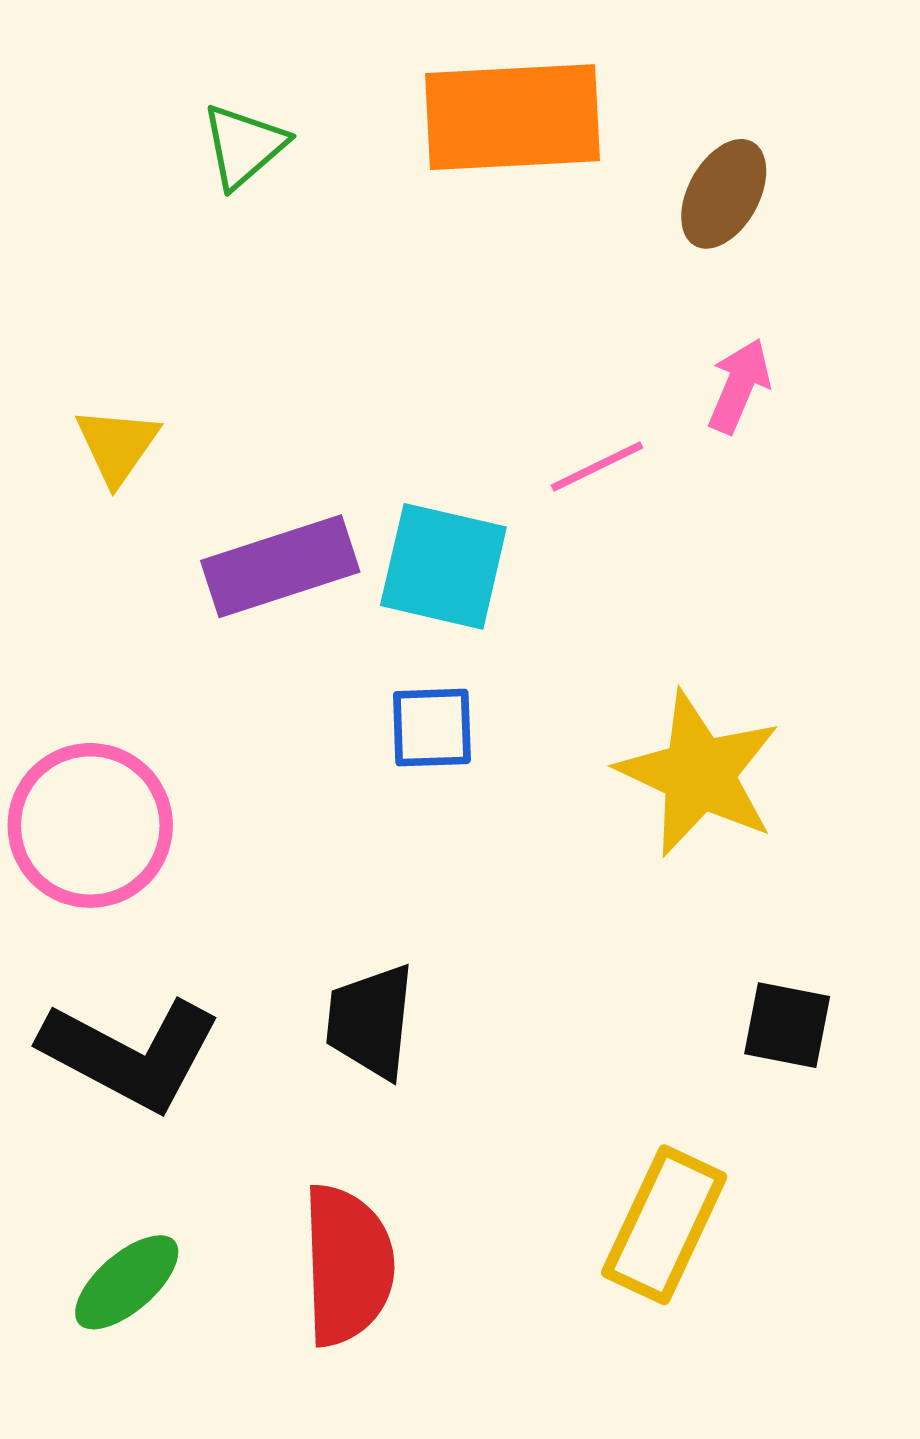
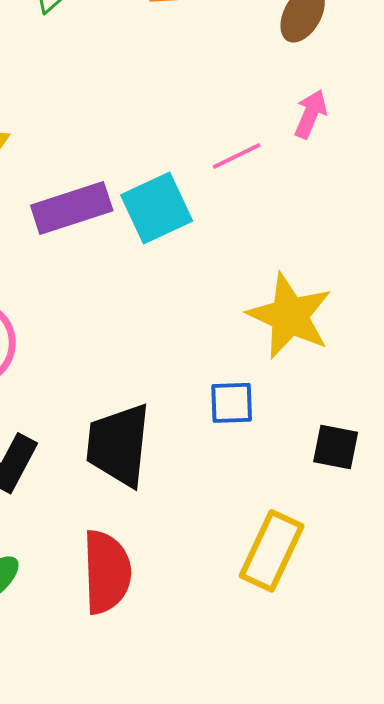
cyan square: (443, 566) -> (157, 208), turned -38
blue square: (432, 728) -> (232, 403), moved
black trapezoid: (371, 1021) -> (119, 445), size x1.4

